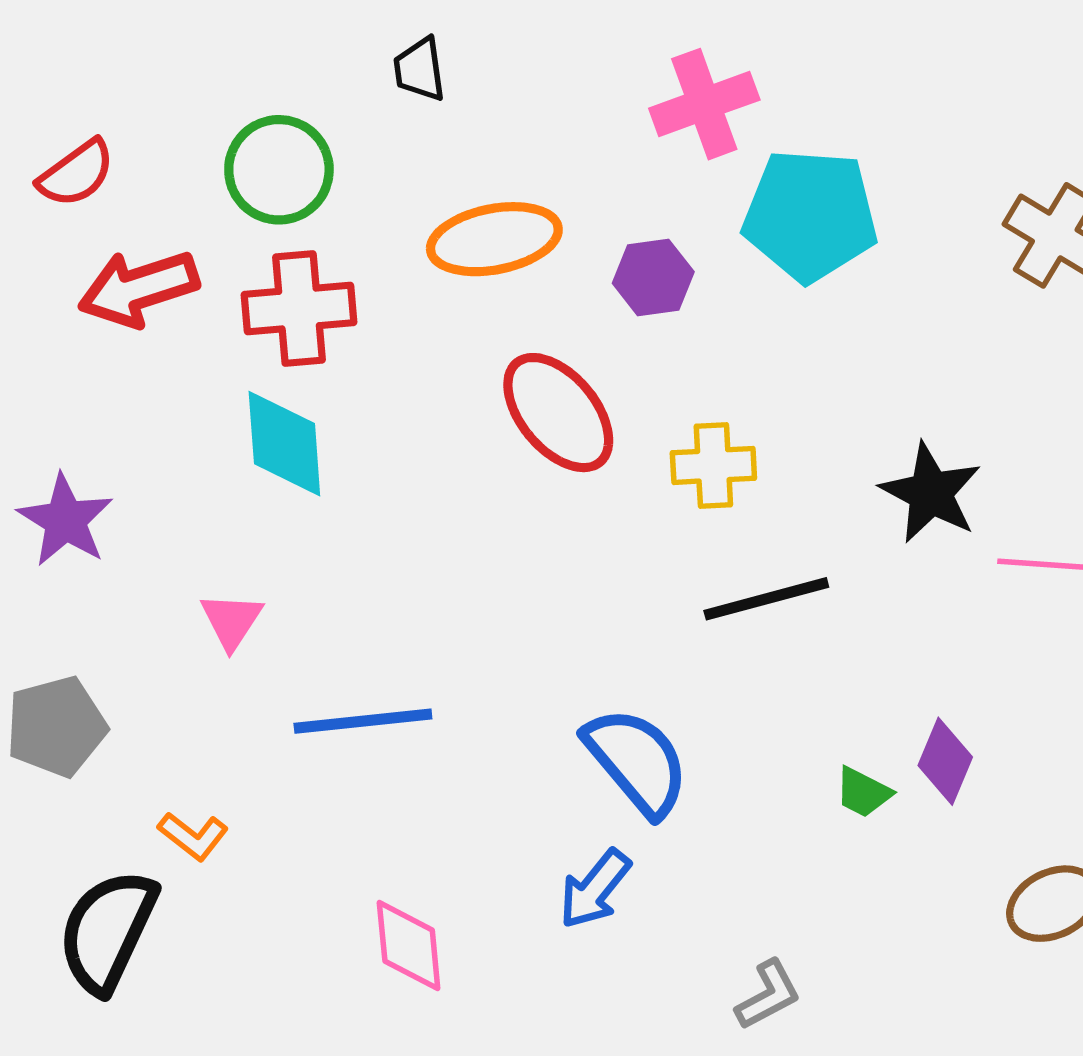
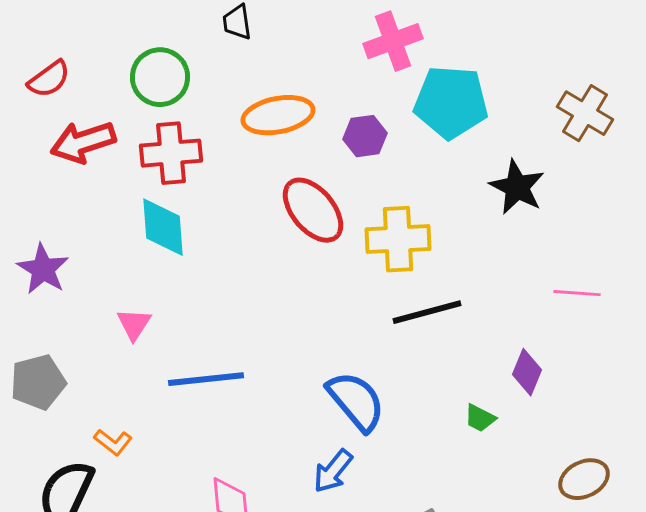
yellow cross: (713, 465) -> (398, 239), size x1.4
black star: (931, 493) -> (517, 187), moved
purple diamond: (945, 761) -> (527, 372), moved

